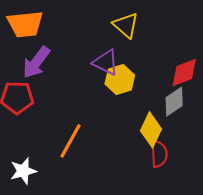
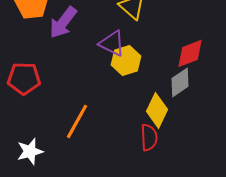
purple arrow: (36, 62) -> (63, 22), moved
red semicircle: (159, 154) -> (149, 137), moved

